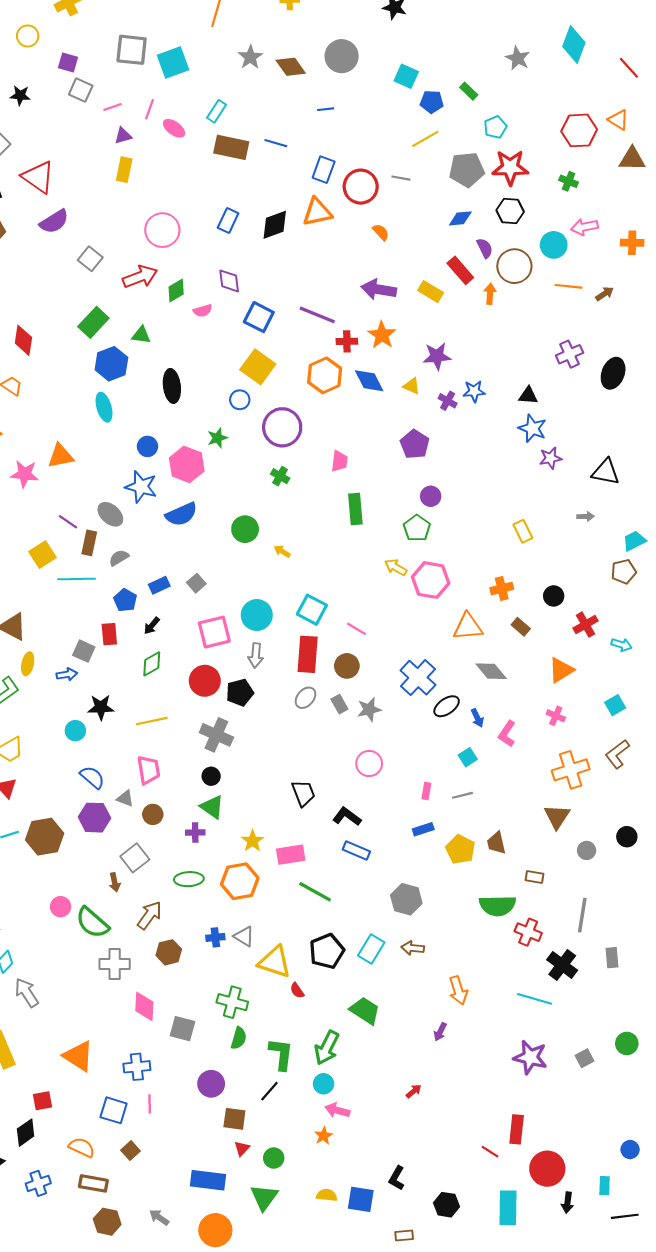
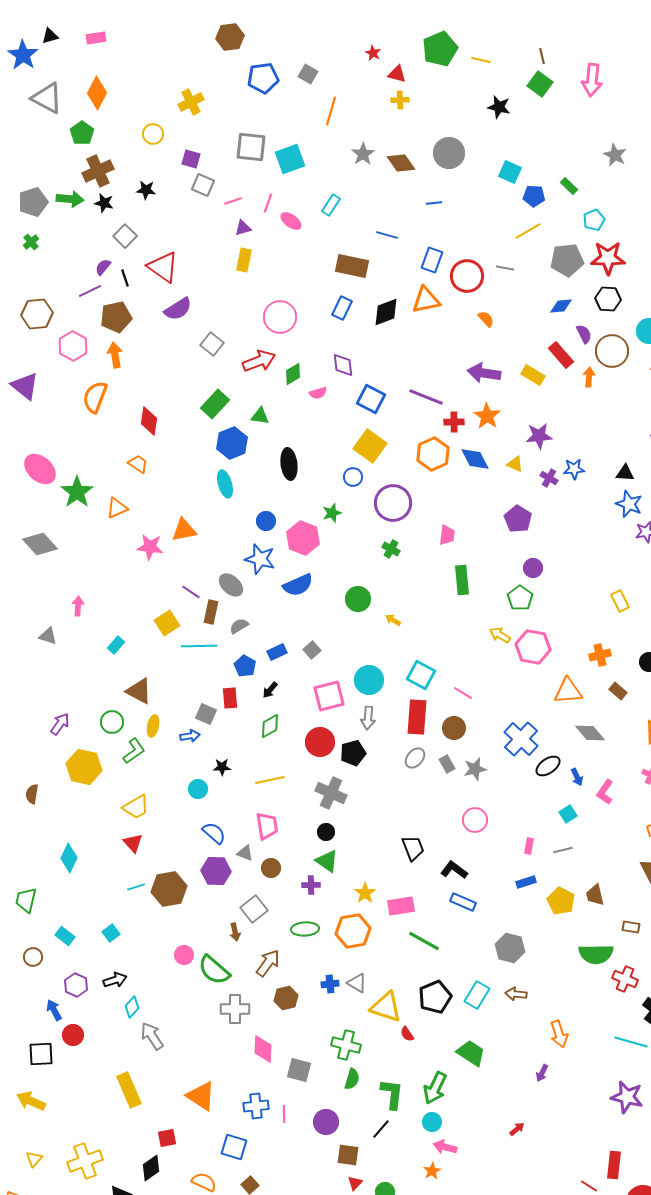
brown rectangle: (231, 147) -> (352, 266), moved
black star: (101, 707) -> (222, 767), size x0.7
pink line: (150, 1104) -> (284, 1114), moved

